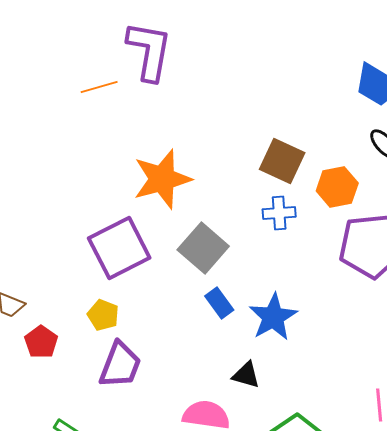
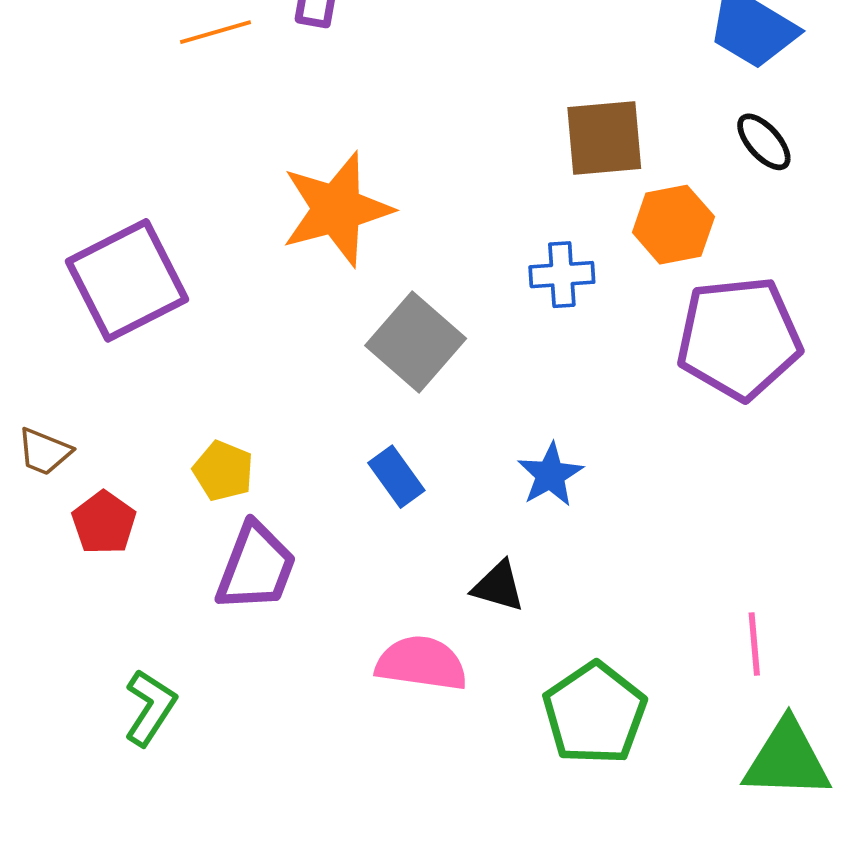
brown square: (282, 161) -> (604, 138), moved, turned -30
purple square: (119, 248) -> (127, 280), moved
blue rectangle: (219, 303) -> (396, 477), moved
blue star: (273, 317) -> (550, 475), size x0.7

